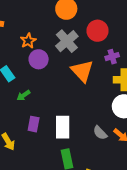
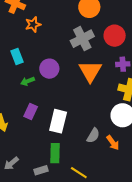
orange star: (28, 41) -> (33, 24), moved
purple circle: (39, 59) -> (49, 69), moved
gray semicircle: (100, 133) -> (93, 135), turned -119

